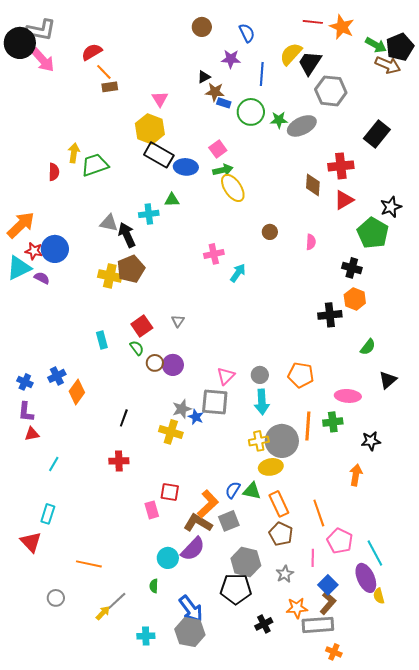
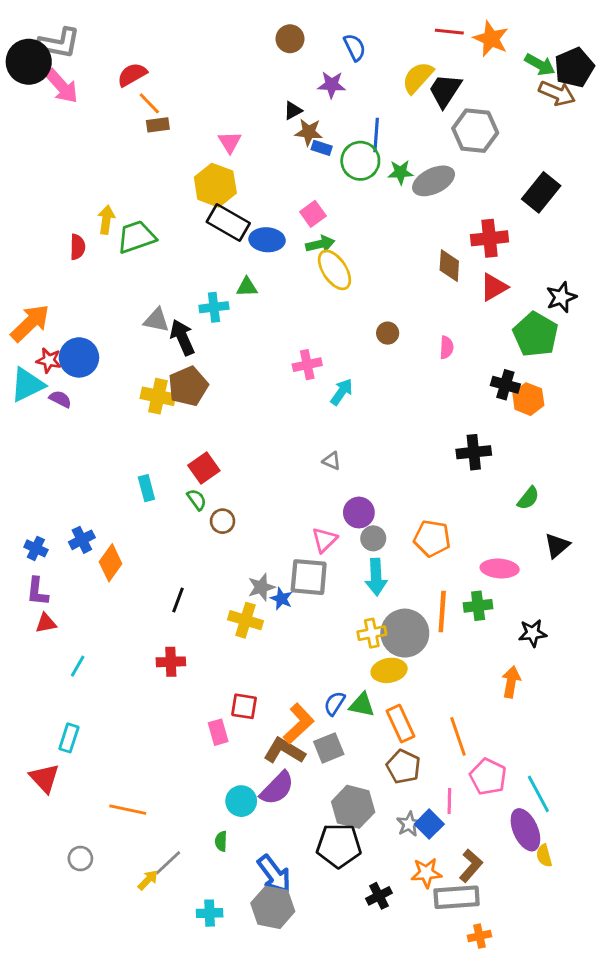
blue line: (262, 74) -> (376, 135), moved
orange hexagon: (355, 299) -> (528, 399), moved
gray triangle: (178, 321) -> (332, 461), moved, turned -40
purple circle: (173, 365) -> (359, 513), moved
blue square: (328, 585) -> (429, 824), moved
orange cross: (334, 652) -> (479, 936), turned -35

